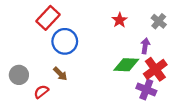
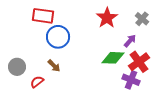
red rectangle: (48, 18) -> (43, 16), turned 55
red star: (120, 20) -> (107, 18), size x1.5
purple arrow: (145, 46) -> (130, 41), turned 32

